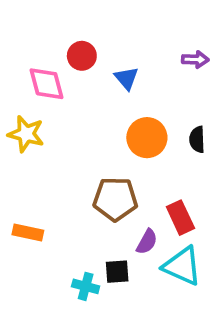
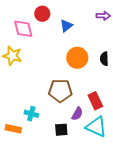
blue triangle: (126, 78) -> (66, 26), turned 32
orange rectangle: (28, 232) -> (13, 129), moved
cyan cross: (86, 286) -> (31, 114), moved

